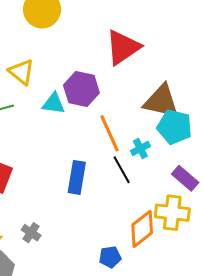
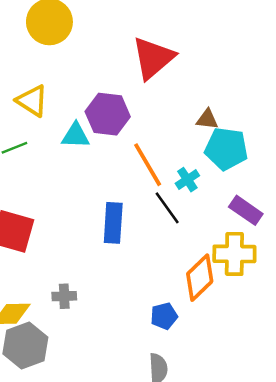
brown triangle: (161, 101) -> (207, 119), size x0.5
gray cross: (31, 233) -> (64, 296), turned -30

